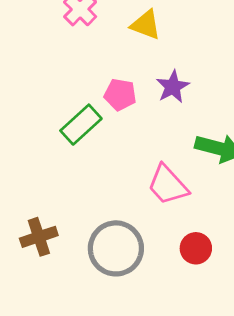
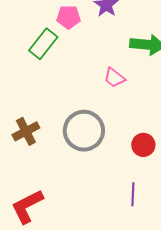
pink trapezoid: (168, 185) -> (114, 78), size x0.7
red circle: (196, 248) -> (143, 145), moved

